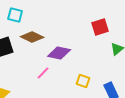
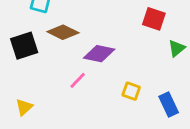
red square: (100, 27) -> (154, 19), turned 36

